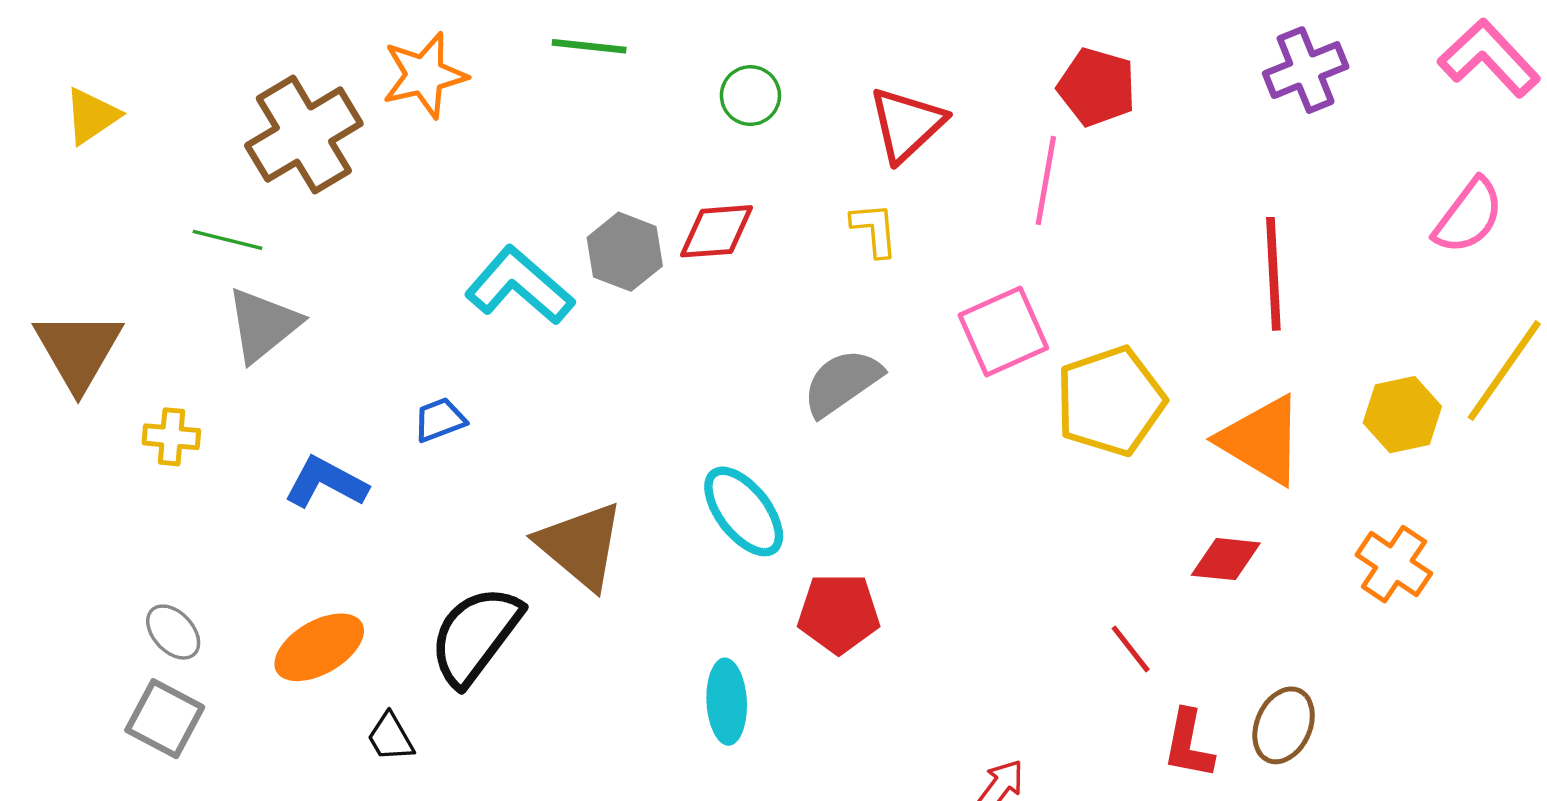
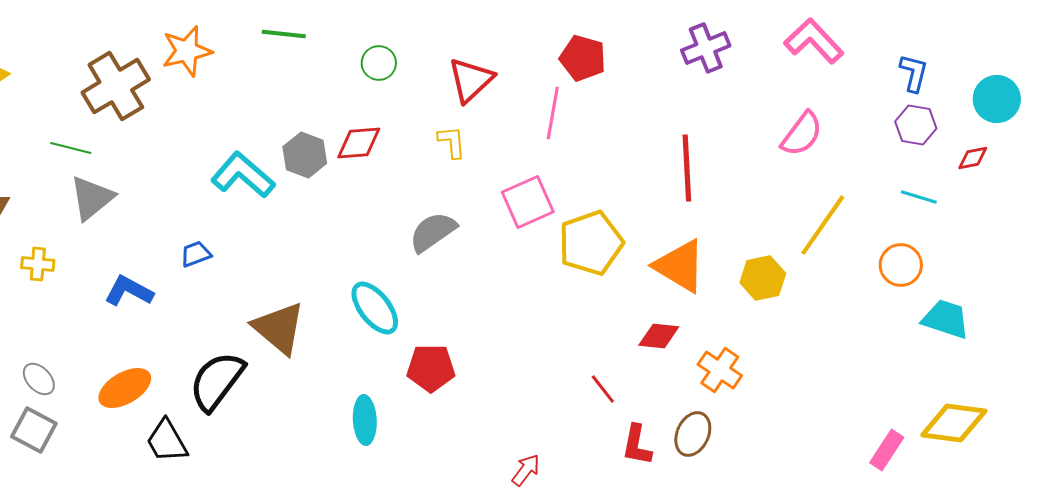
yellow hexagon: (1402, 415) -> (763, 278), moved
orange cross: (1394, 564) -> (720, 370), moved
black trapezoid: (390, 737) -> (167, 441), size x1.5

